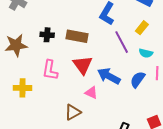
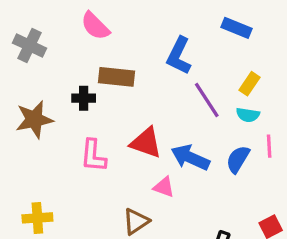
yellow rectangle: (142, 28) -> (249, 84), moved
brown rectangle: (77, 36) -> (116, 77), moved
red triangle: (83, 65) -> (146, 143), turned -30
yellow cross: (23, 88) -> (37, 218), moved

